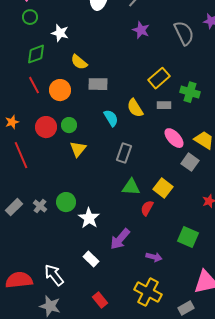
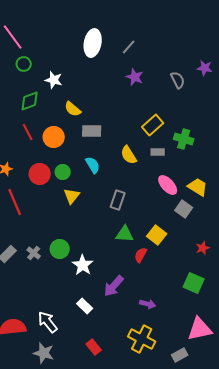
gray semicircle: (184, 33) -> (178, 80), size x0.7
cyan semicircle: (111, 118) -> (93, 165), moved
green square: (188, 237) -> (194, 283), moved

